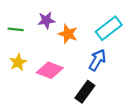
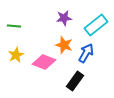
purple star: (46, 20) -> (64, 18), moved
orange star: (68, 34) -> (64, 45), moved

